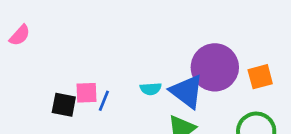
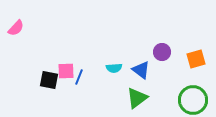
purple circle: (215, 67) -> (162, 52), size x0.5
blue triangle: (187, 91) -> (141, 70), size x0.7

